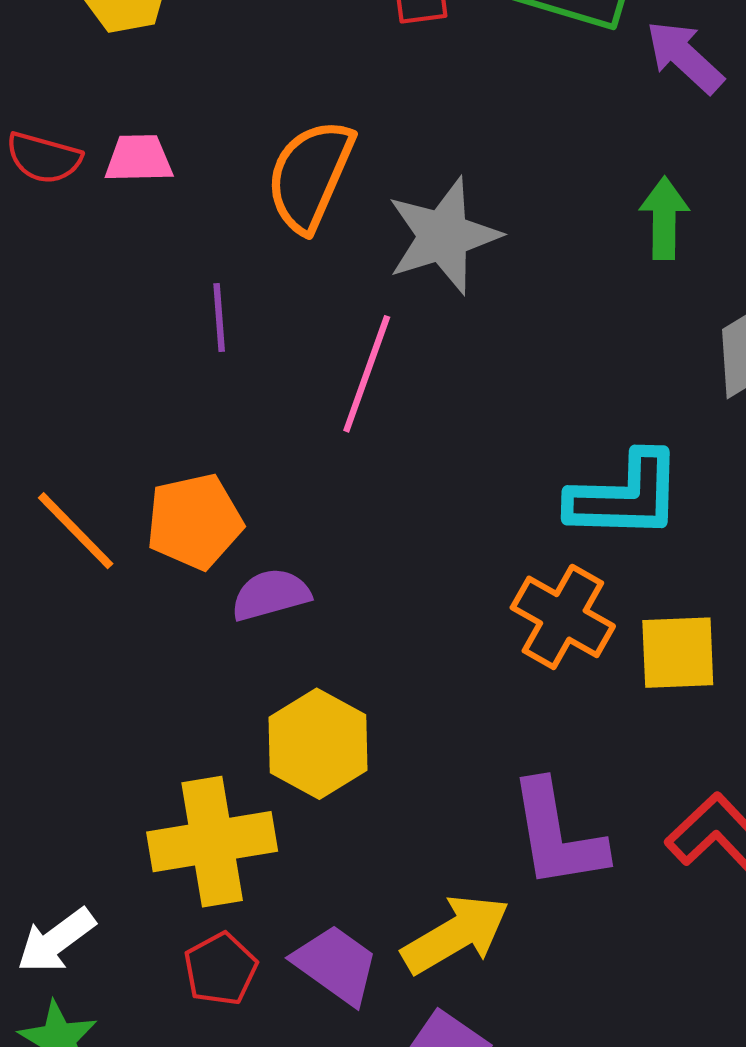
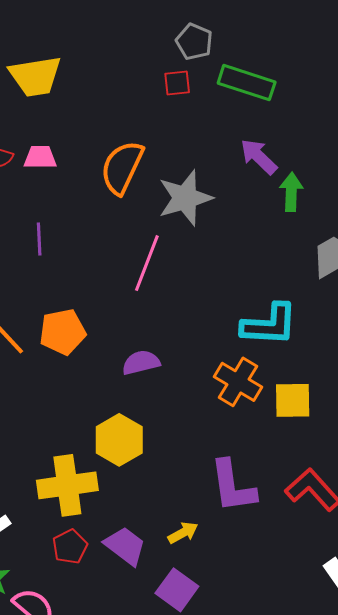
purple arrow: (685, 57) -> (259, 157), moved
purple line: (219, 318) -> (39, 239), moved
purple semicircle: (271, 595) -> (141, 363), moved
yellow arrow: (456, 934) -> (183, 533), size x0.6

